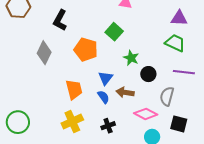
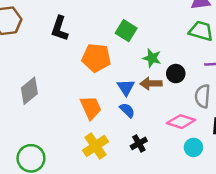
gray diamond: (44, 53) -> (29, 91), moved, turned 35
brown arrow: (125, 92) -> (151, 83), moved

